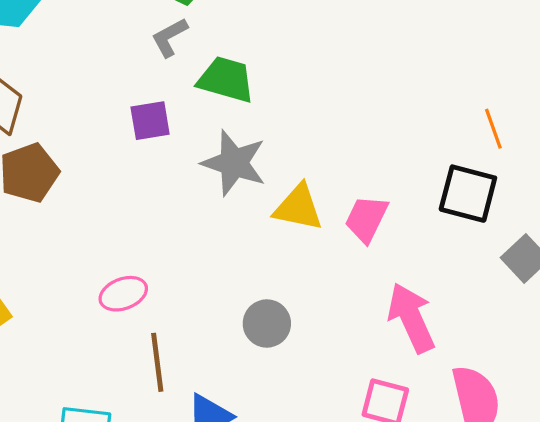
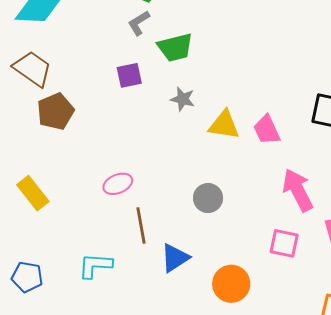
green trapezoid: (226, 79) -> (175, 47), turned 153
gray star: (234, 163) -> (183, 99), size x0.6
pink trapezoid: (366, 219) -> (267, 130), turned -48

